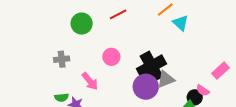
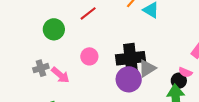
black cross: (151, 66) -> (131, 58), turned 32
pink arrow: (90, 81) -> (60, 75), moved

